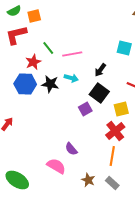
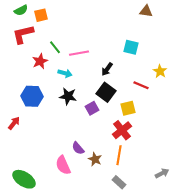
cyan arrow: (71, 78) -> (65, 73), moved
blue hexagon: (25, 84) -> (32, 96), moved
black star: (50, 84) -> (68, 96), moved
pink semicircle: (56, 166) -> (63, 165), turned -144
brown star: (88, 180) -> (95, 159), moved

